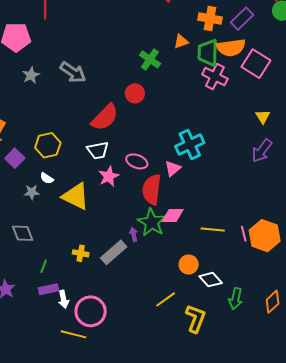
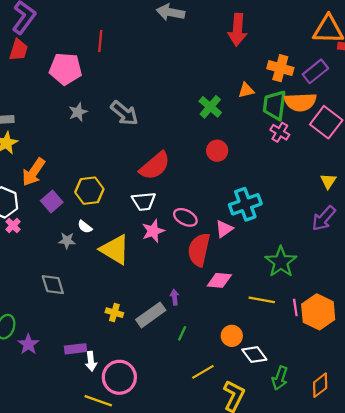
pink cross: (215, 77) -> (280, 132), size x0.7
red circle: (135, 93) -> (217, 151), moved
green star: (152, 222) -> (281, 262), moved
green line: (44, 266) -> (182, 333), moved

